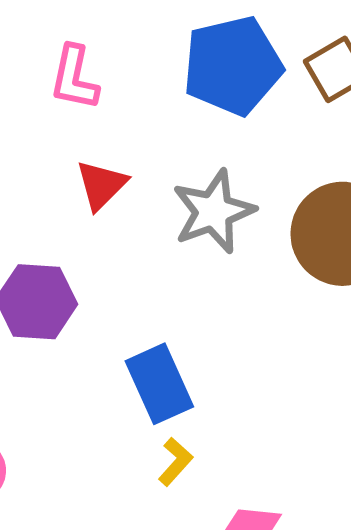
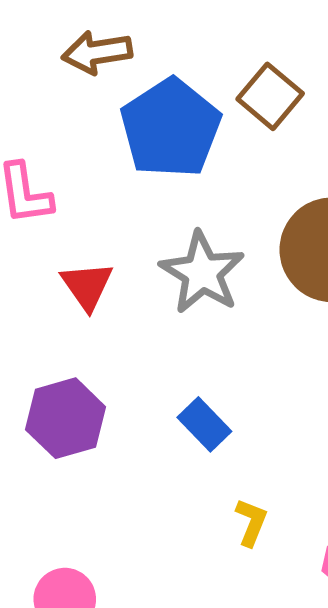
blue rectangle: (159, 384) -> (204, 424), moved, size x0.7

